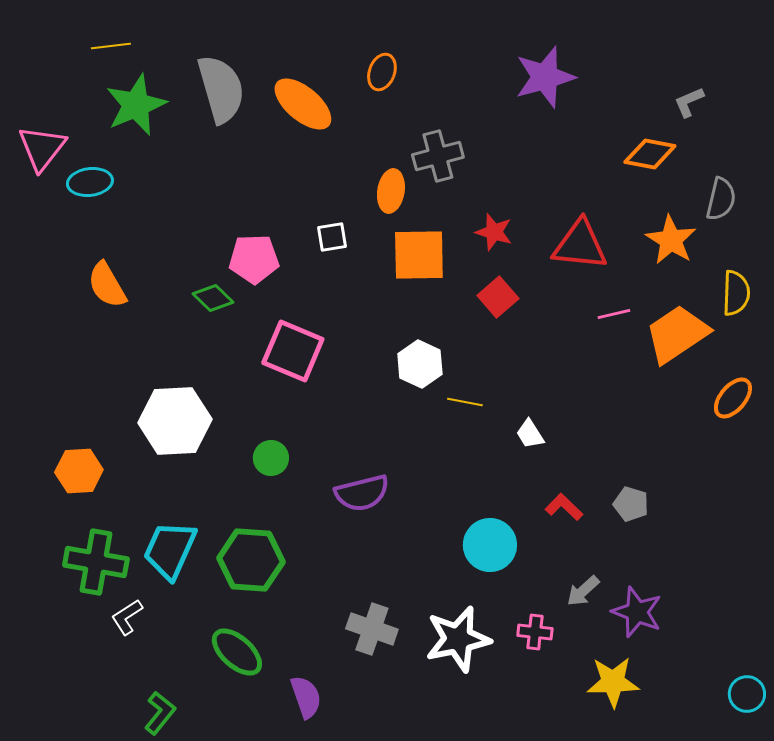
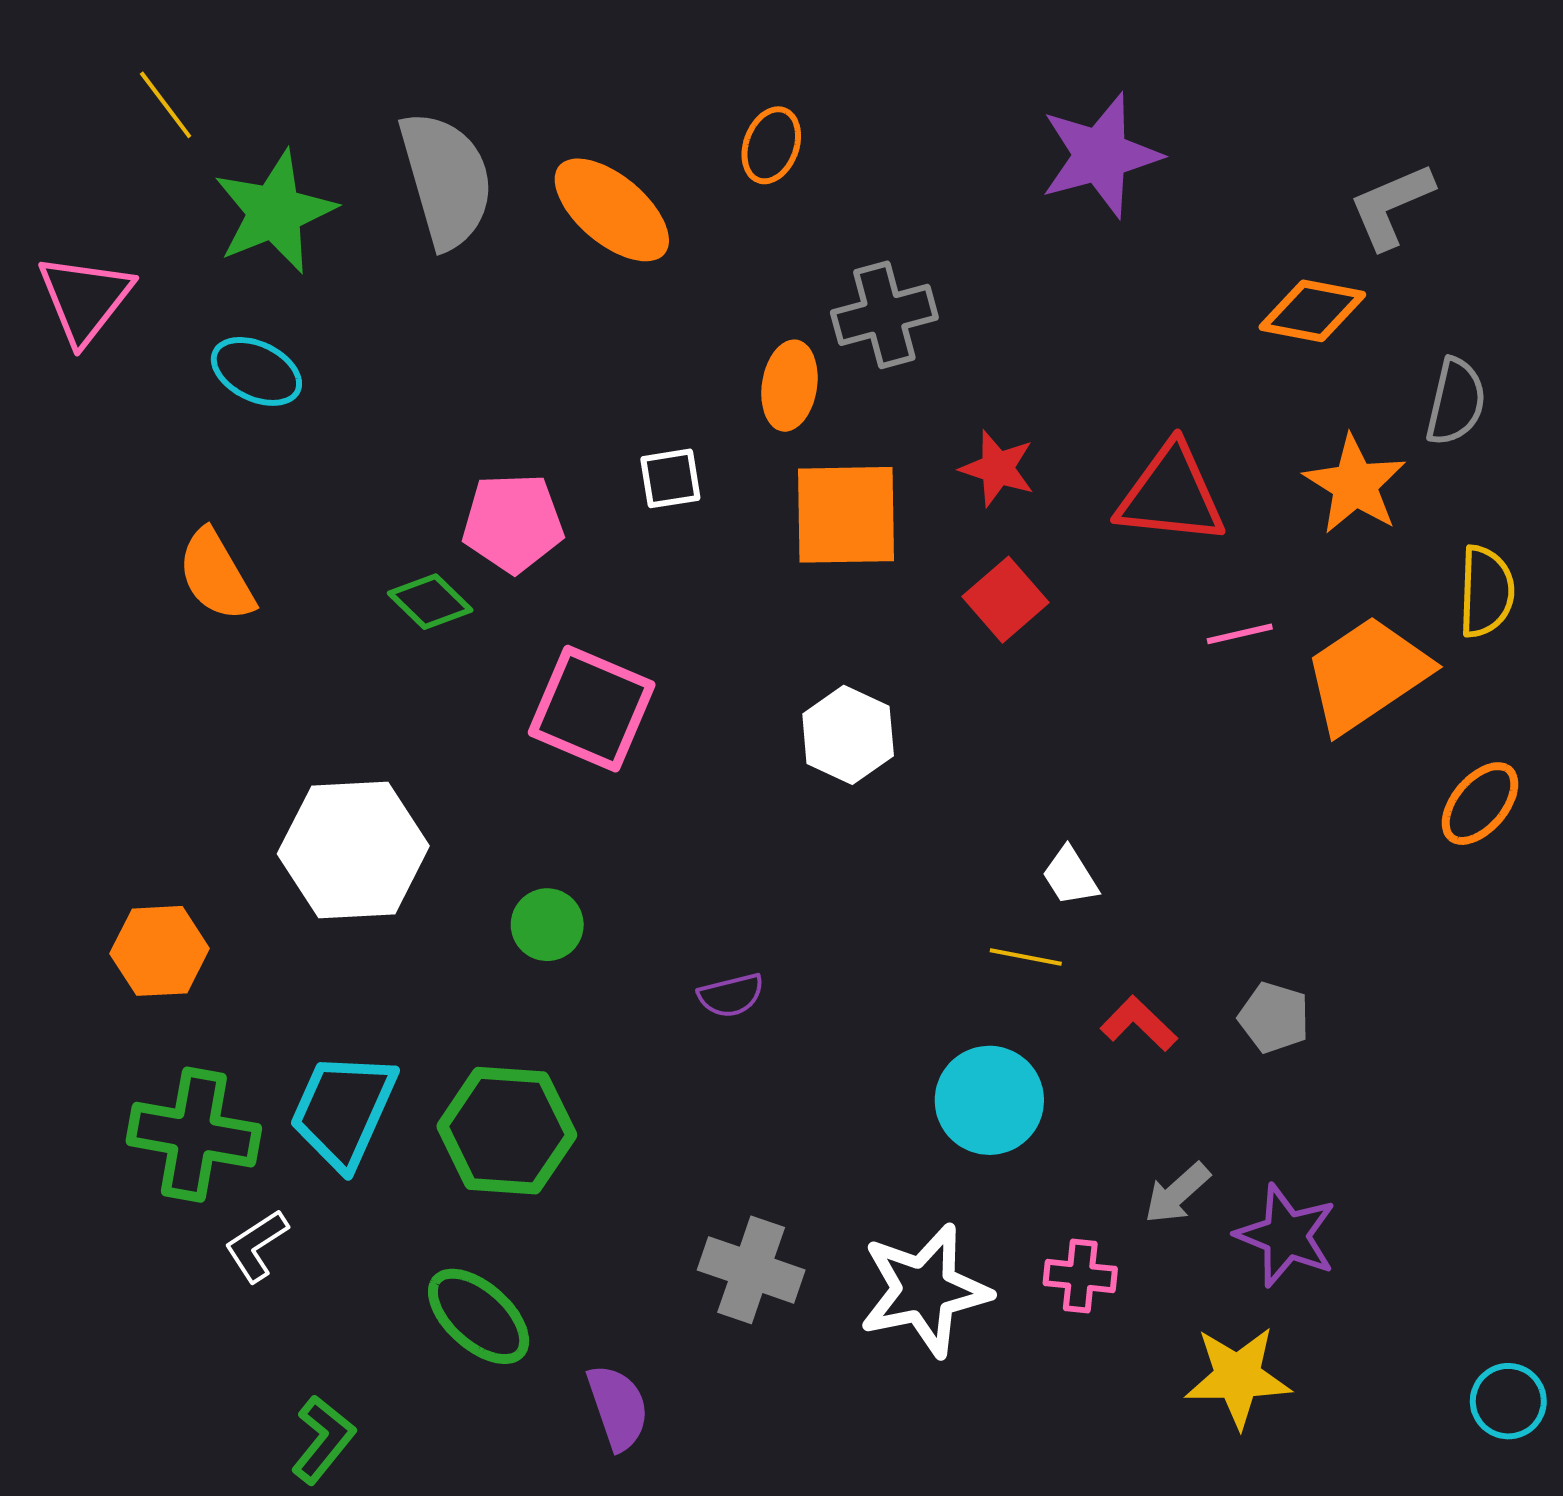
yellow line: (111, 46) -> (166, 105), moved, turned 60
gray L-shape: (689, 102) -> (1391, 206), size x1.4
cyan ellipse: (90, 182) -> (256, 371), moved, turned 33
yellow line: (465, 402) -> (1026, 957), moved
purple semicircle: (362, 493) -> (731, 995), size x0.6

